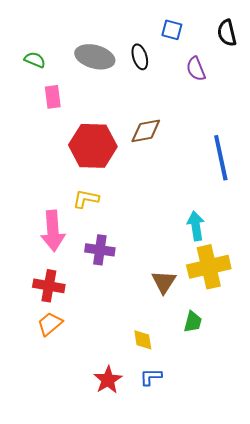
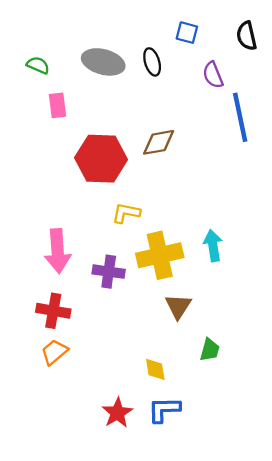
blue line: (221, 158) -> (240, 117), moved
yellow L-shape: (86, 199) -> (126, 213), moved
yellow cross: (209, 267) -> (160, 255), moved
blue L-shape: (151, 377) -> (164, 410), size x1.4

